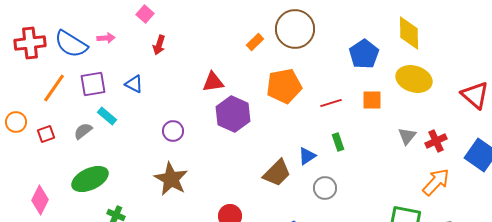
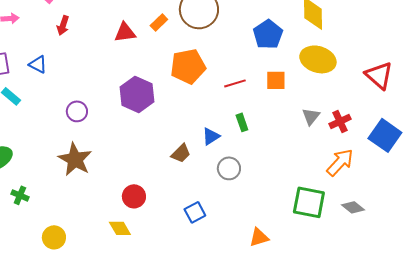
red triangle: (213, 82) -> (125, 32), moved
brown trapezoid: (277, 173) -> (181, 153), size x0.7

